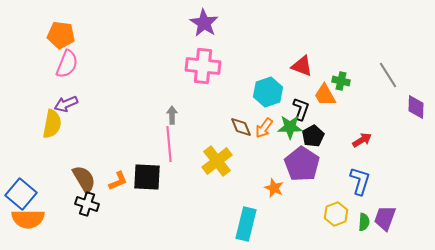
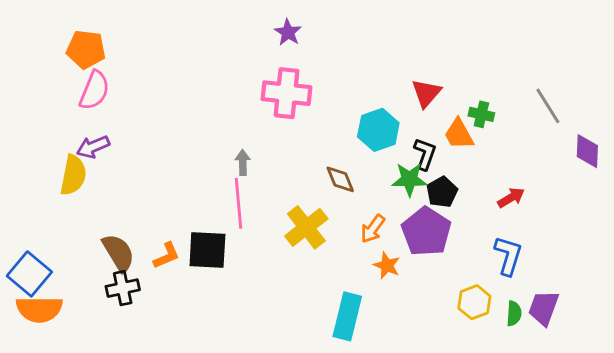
purple star: (204, 23) -> (288, 32), size x0.7
red triangle: (302, 66) -> (426, 93), turned 50
orange arrow: (264, 128) -> (373, 229), moved
black cross: (87, 204) -> (123, 288), turned -30

